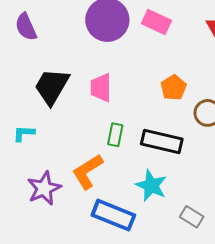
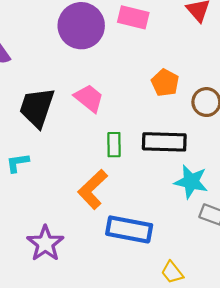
pink trapezoid: (101, 88) -> (89, 98), turned 140
cyan star: (151, 186) -> (191, 182), moved
purple star: (44, 188) -> (45, 243), moved

